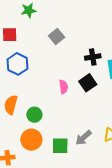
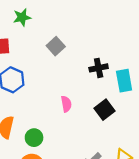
black square: (88, 83) -> (105, 110), moved

